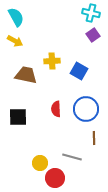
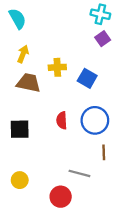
yellow arrow: (15, 41) -> (23, 54), moved, turned -98
yellow circle: (40, 163) -> (20, 180), moved

